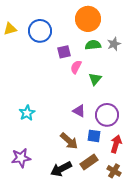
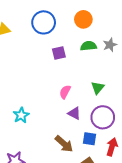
orange circle: (88, 19) -> (83, 19), size x0.7
blue circle: (40, 31) -> (44, 22), moved
pink semicircle: (76, 67) -> (65, 92), moved
green triangle: (95, 79) -> (98, 88), moved

